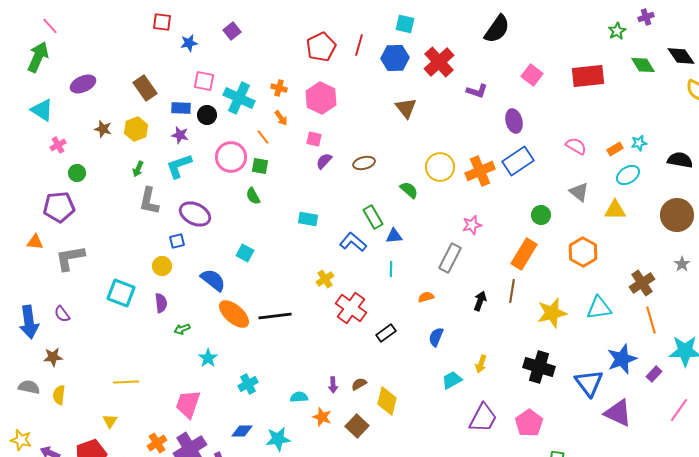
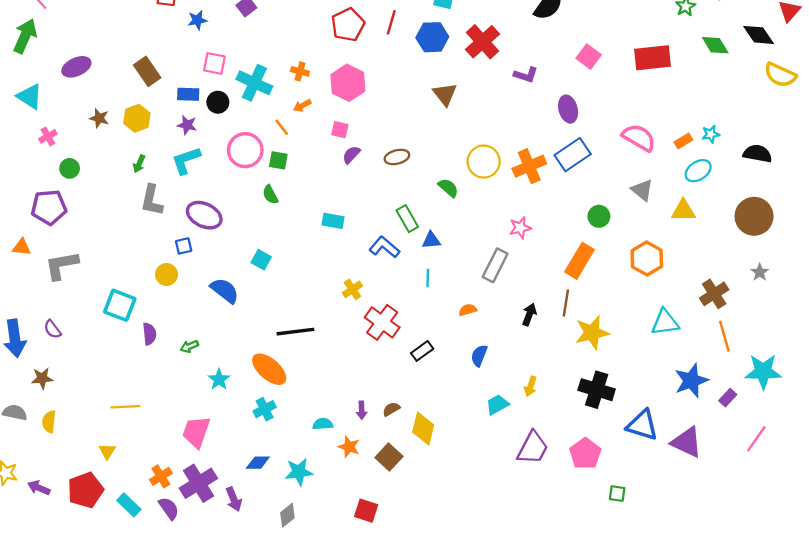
orange arrow: (281, 118) -> (302, 106), turned 98
pink semicircle: (576, 146) -> (639, 138), size x1.4
purple semicircle: (161, 303) -> (149, 334), moved
yellow star: (552, 313) -> (592, 333), moved
orange ellipse: (234, 314) -> (269, 369), moved
blue triangle: (589, 383) -> (642, 425), moved, turned -36

